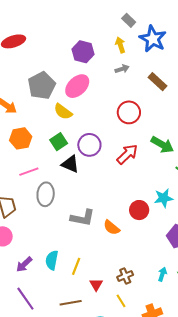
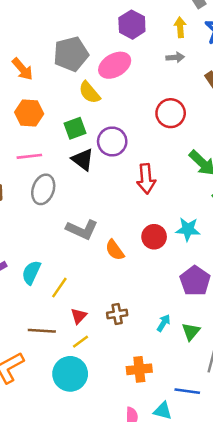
red arrow: (127, 154) -> (146, 179), moved, turned 115
yellow line: (121, 301) -> (80, 342), moved, turned 72

